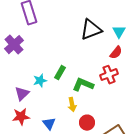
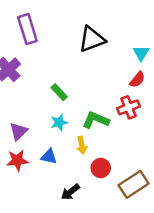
black triangle: (91, 30) -> (92, 39), moved
green rectangle: (60, 73) -> (59, 92), moved, turned -72
cyan star: (40, 81) -> (59, 123), moved
blue triangle: (49, 124) -> (49, 157), moved, turned -40

